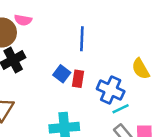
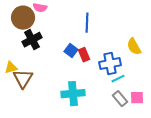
red rectangle: (78, 79) -> (84, 55), turned -32
blue cross: (111, 90) -> (110, 64), turned -35

